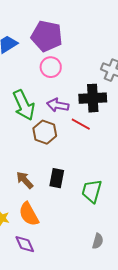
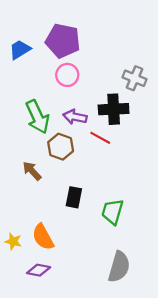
brown arrow: (25, 180) -> (32, 171), moved
gray semicircle: (98, 241) -> (119, 267), size x1.8
purple diamond: (25, 244) -> (39, 270), turned -55

